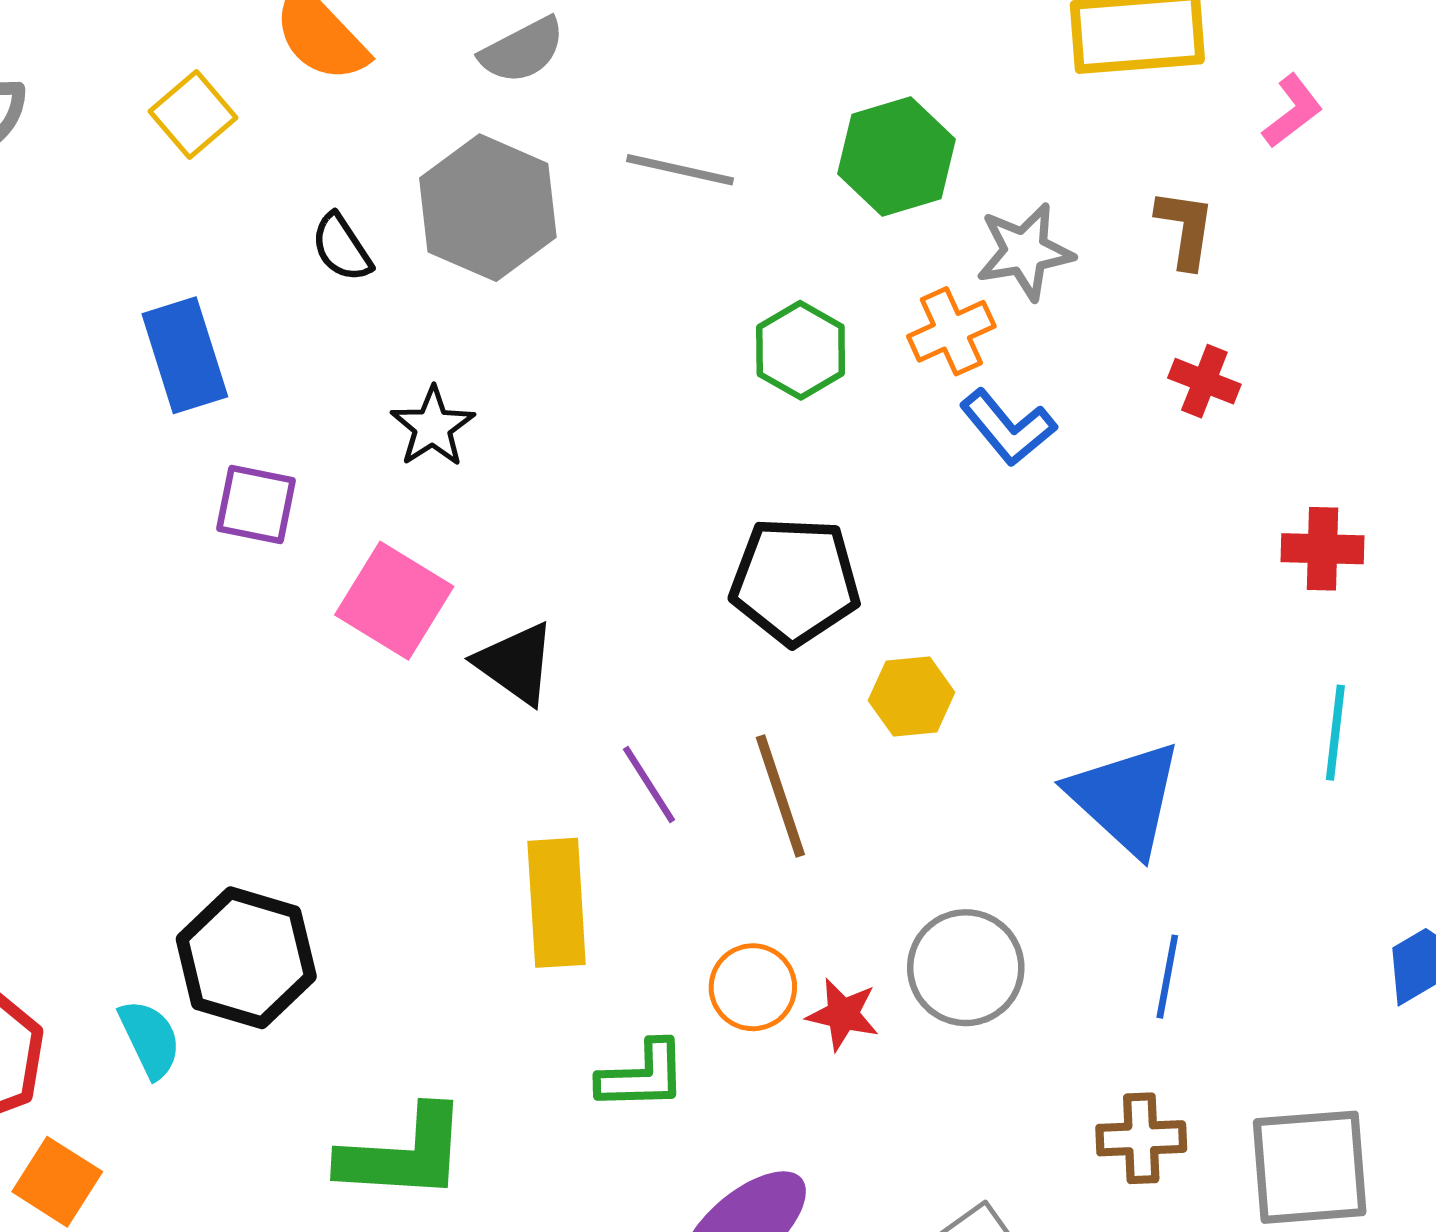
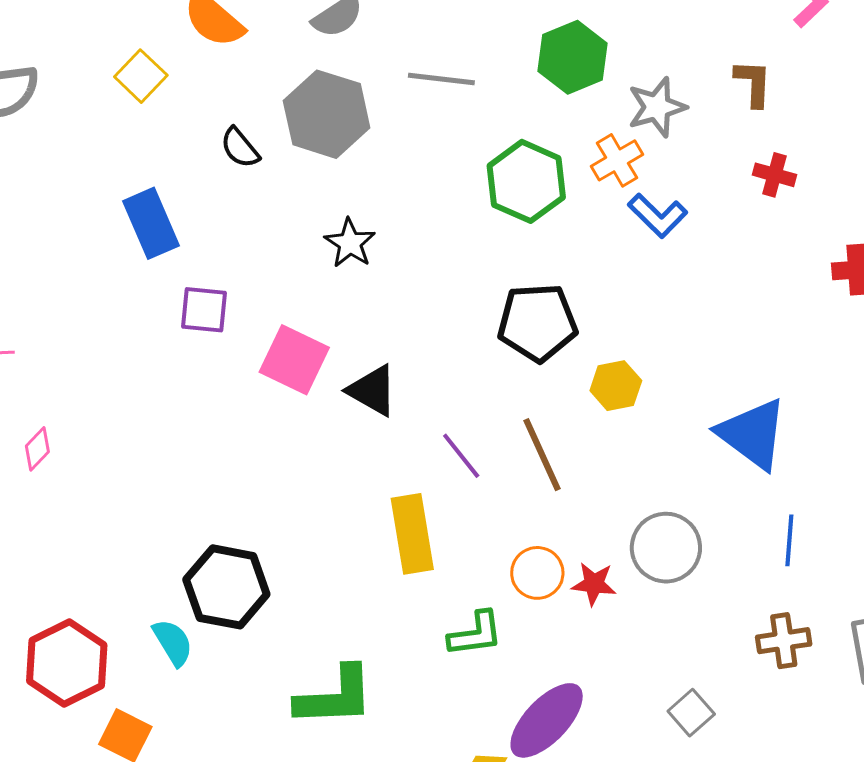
green hexagon: (801, 350) -> (526, 181), size x1.4
black star: (433, 427) -> (350, 243), moved

